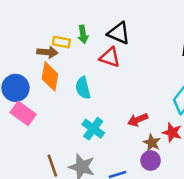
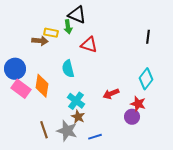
black triangle: (119, 33) -> (77, 15), moved
orange diamond: (50, 76) -> (42, 86), moved
brown star: (152, 143) -> (78, 117), moved
purple circle: (151, 161) -> (132, 117), moved

